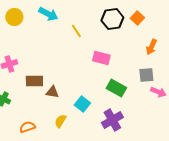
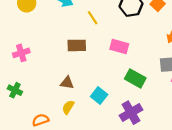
brown rectangle: (34, 81) -> (77, 45), moved
yellow semicircle: (60, 121) -> (68, 107), moved

